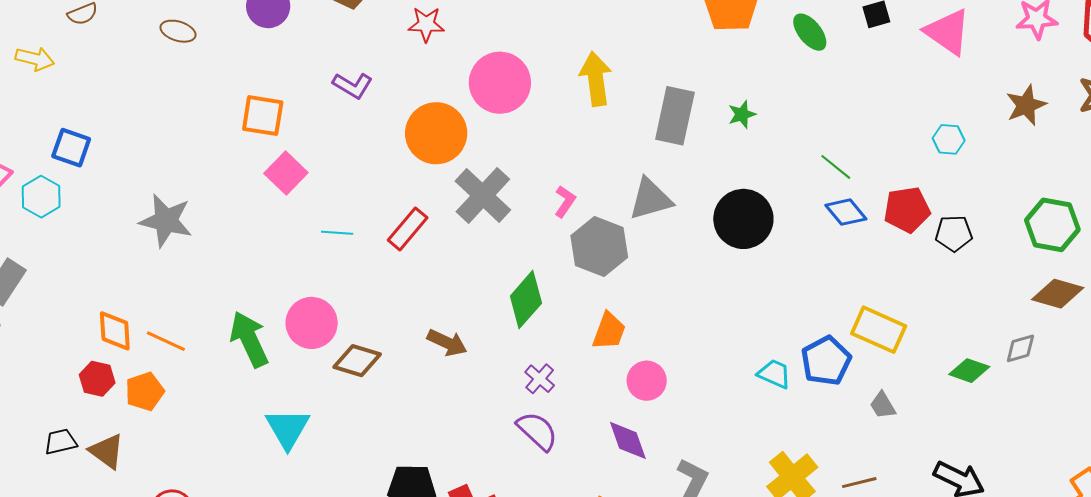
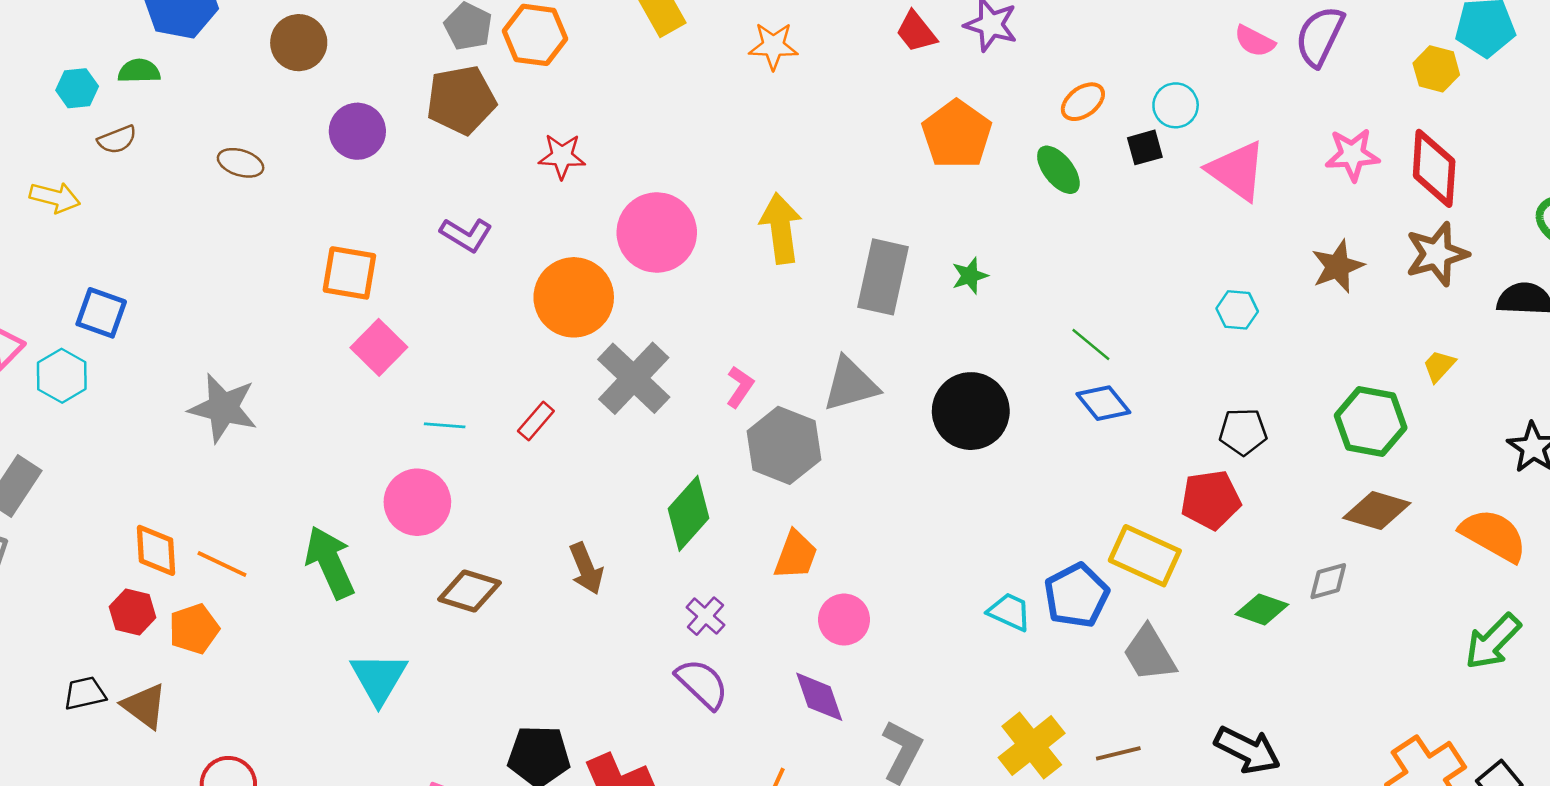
red pentagon: (907, 210) -> (1211, 500), moved
red rectangle: (408, 229) -> (536, 421), size x0.7
pink circle: (312, 323) -> (417, 502), moved
brown arrow: (447, 343) -> (586, 569), turned 42
gray trapezoid: (883, 405) -> (1149, 654), size x1.6

